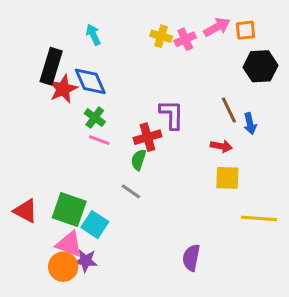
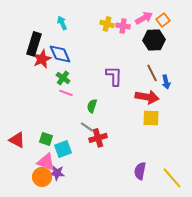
orange square: (245, 30) -> (163, 20), turned -32
pink cross: (185, 39) -> (123, 26), turned 32
black hexagon: (261, 66) -> (154, 40), moved
red cross: (148, 137) -> (98, 138), moved
red arrow: (221, 146) -> (147, 97), size x1.6
green square: (69, 209) -> (46, 139), size x0.6
yellow line: (259, 218) -> (172, 178), moved, turned 45
cyan square: (95, 225) -> (63, 149), turned 36
purple semicircle: (191, 258) -> (140, 171), moved

